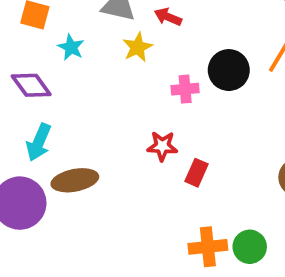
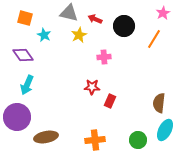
black circle: (229, 70) -> (124, 26), moved
brown ellipse: (75, 180) -> (46, 137), moved
orange cross: (208, 247) -> (95, 140), moved

